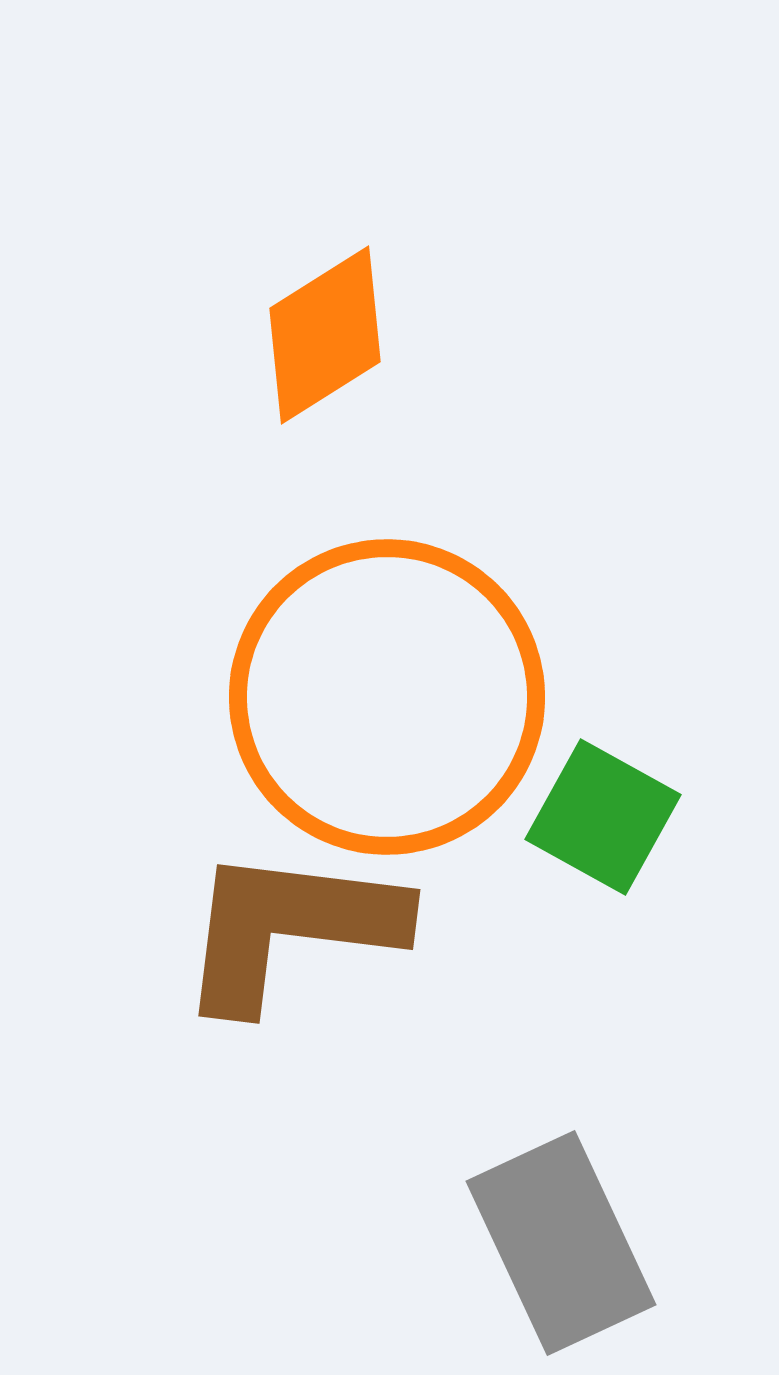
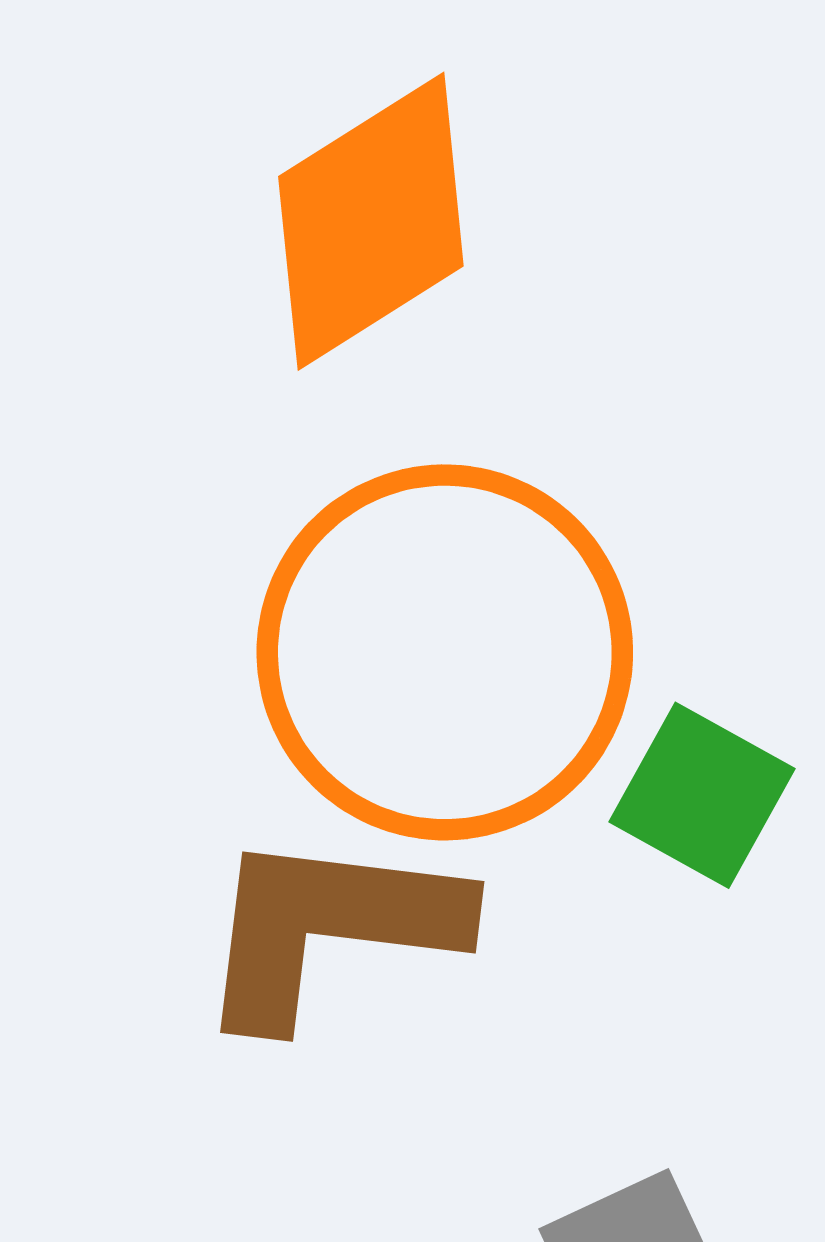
orange diamond: (325, 335) -> (371, 221), size x1.4

